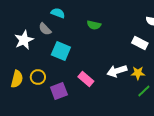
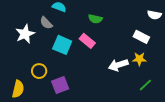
yellow star: (138, 73) -> (139, 59), moved
yellow semicircle: (17, 79) -> (18, 89), moved
pink rectangle: (86, 79) -> (87, 41), moved

